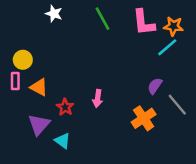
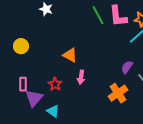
green line: (102, 19) -> (98, 15), moved
pink rectangle: (15, 81) -> (23, 84), moved
orange triangle: (39, 87) -> (70, 55), moved

